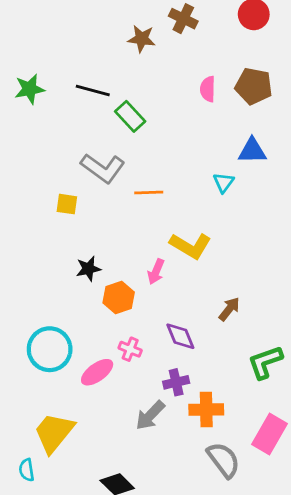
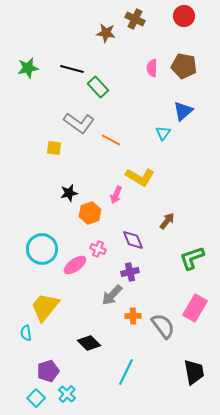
blue triangle: (252, 151) -> (183, 111), turned -40
orange line: (149, 193) -> (111, 140), turned 30
orange cross: (206, 410) -> (133, 316), moved, size x0.7

